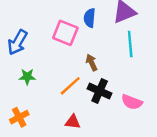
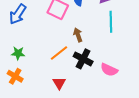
green star: (27, 77) -> (18, 53), moved
orange cross: (19, 117) -> (15, 76), turned -35
red triangle: (73, 122) -> (59, 83), turned 48

